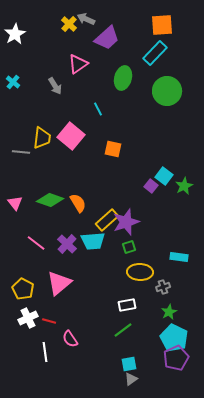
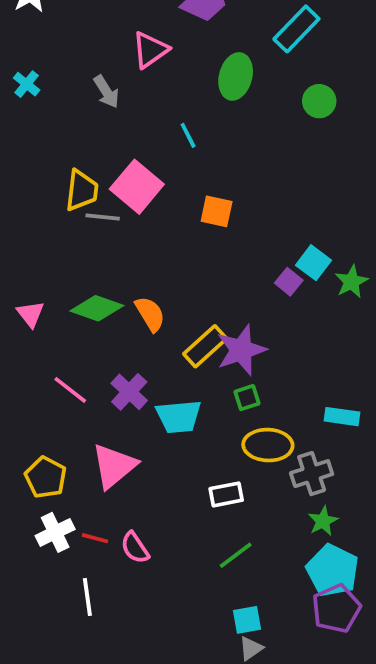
green circle: (167, 91) -> (319, 101), size x0.6
gray line: (21, 152) -> (103, 217), moved
cyan trapezoid: (93, 241) -> (179, 417), moved
gray cross: (163, 287) -> (312, 474), size x1.5
white rectangle: (127, 305) -> (226, 494), moved
pink semicircle: (70, 339) -> (135, 548), moved

